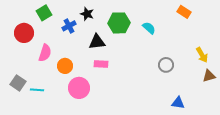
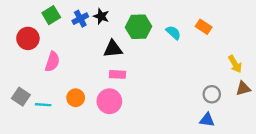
orange rectangle: (184, 12) -> (204, 27), moved
blue cross: (69, 26) -> (80, 19), moved
gray circle: (166, 65) -> (212, 94), moved
orange circle: (65, 66) -> (76, 98), moved
pink circle: (79, 88) -> (109, 101), moved

